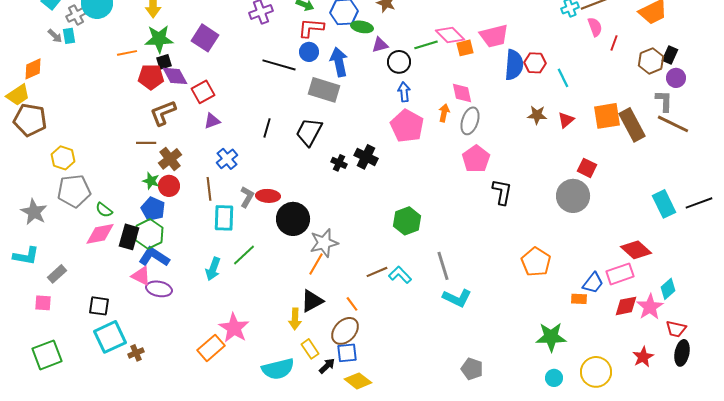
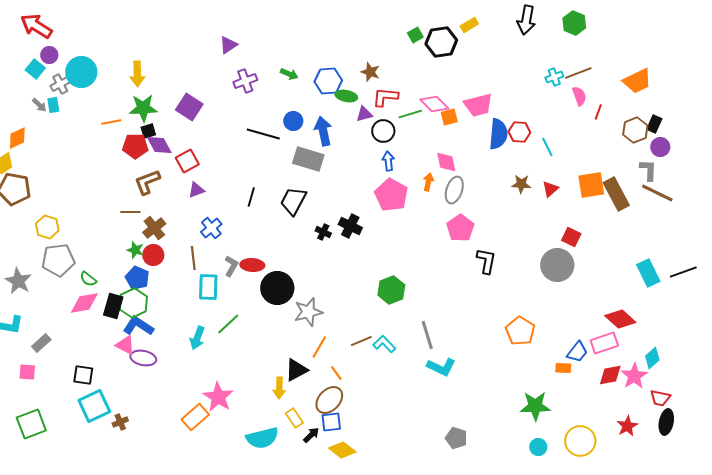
red L-shape: (311, 28) -> (385, 97), moved
orange line: (316, 264) -> (319, 347), moved

